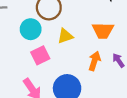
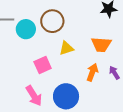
cyan circle: (31, 29) -> (26, 29), moved

